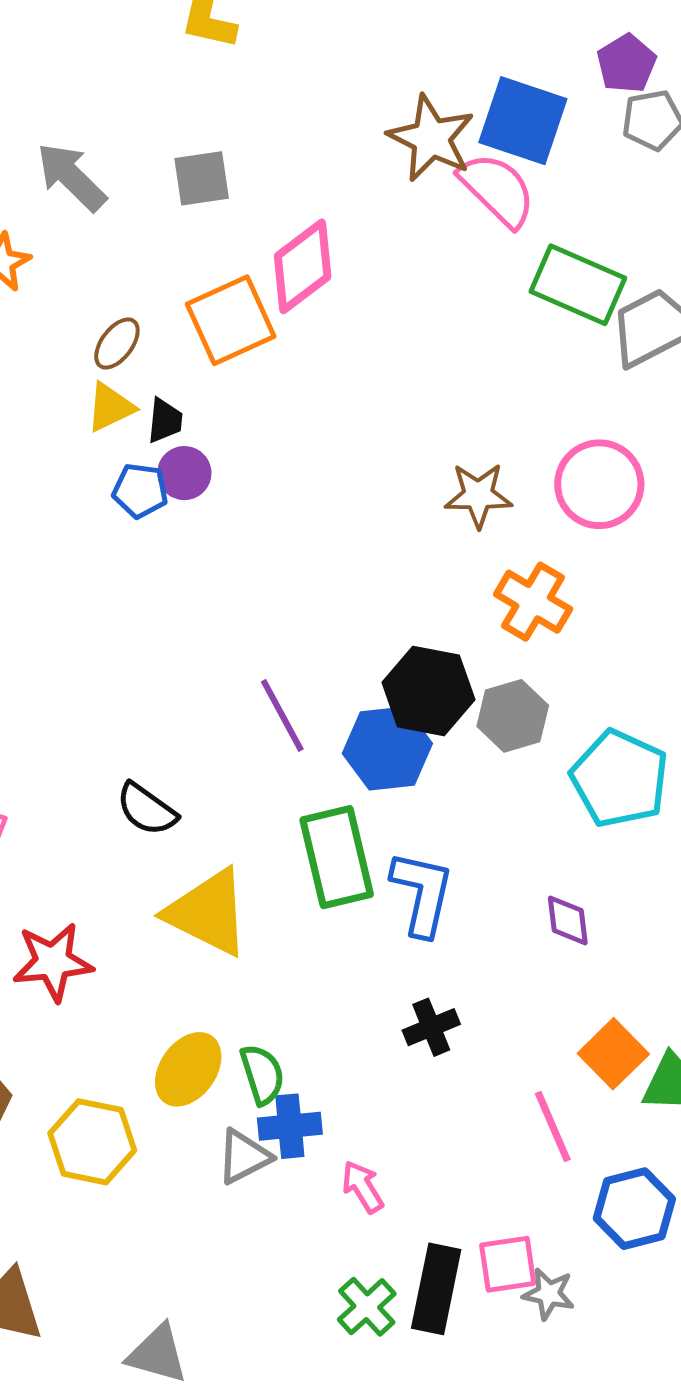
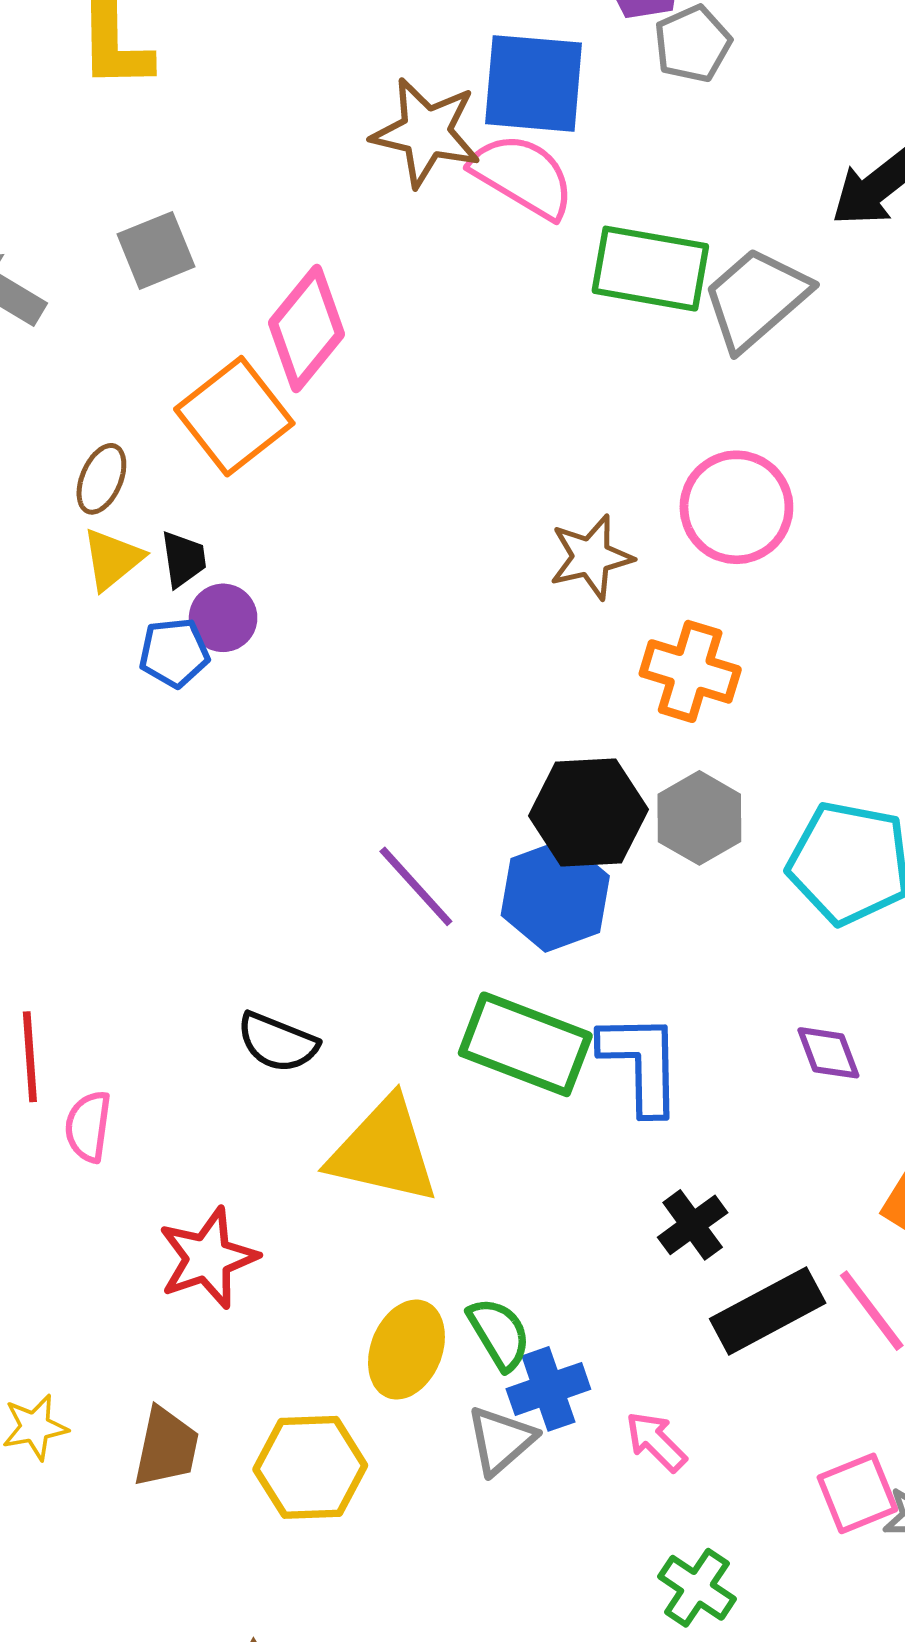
green rectangle: (337, 857) -> (525, 1044), turned -42
black rectangle: (436, 1289) -> (768, 1311), moved, turned 64

